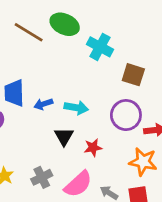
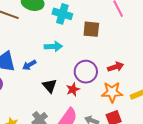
cyan arrow: (76, 108) -> (53, 47), moved
purple circle: (126, 115) -> (86, 72), moved

